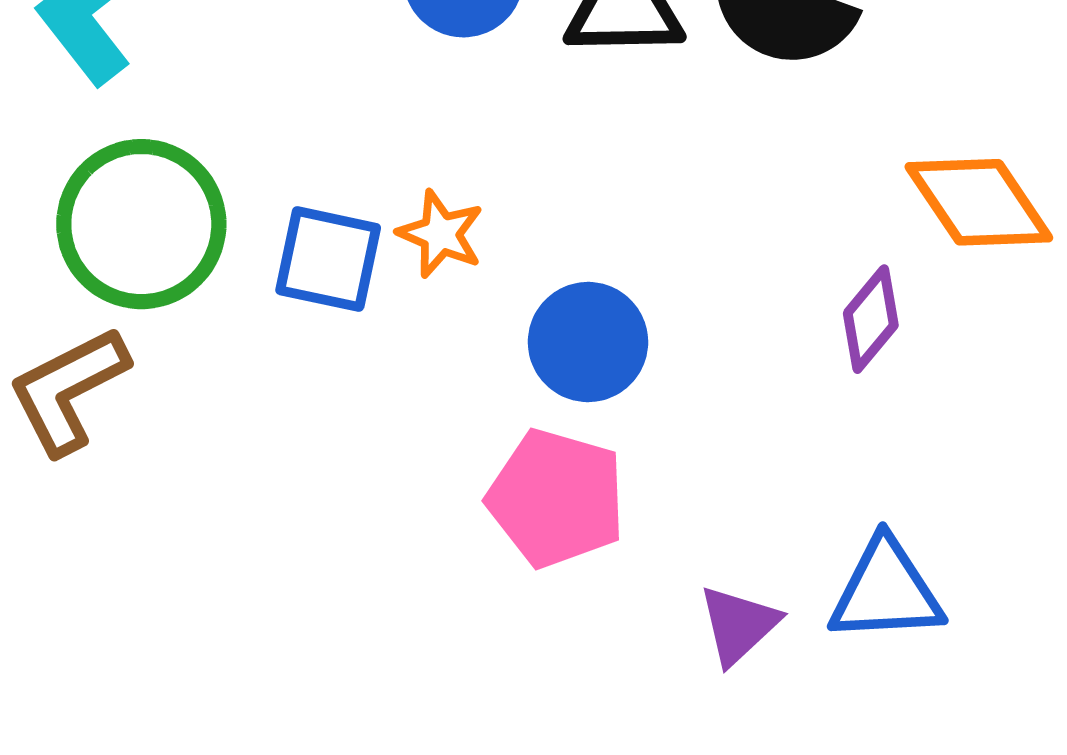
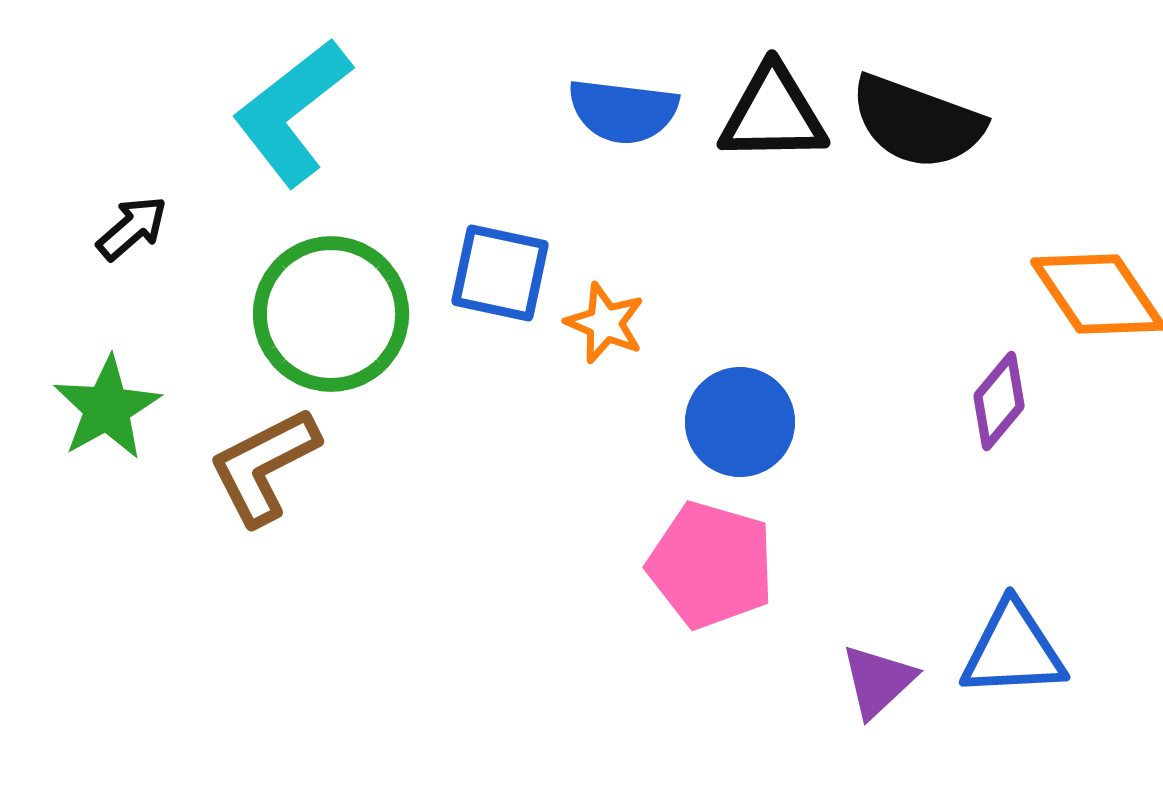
blue square: (328, 259) -> (500, 273), moved

